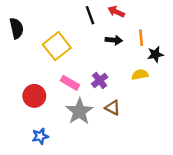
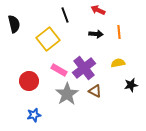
black line: (90, 15) -> (65, 15), moved
black star: (155, 54) -> (131, 85), moved
purple cross: (100, 80) -> (84, 68), size x1.6

